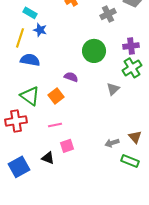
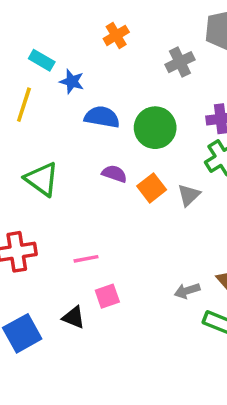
blue star: (40, 30) -> (72, 82), moved
blue semicircle: (30, 60) -> (102, 117), moved
green triangle: (30, 96) -> (42, 179), moved
orange square: (56, 96) -> (152, 188), moved

